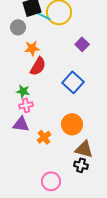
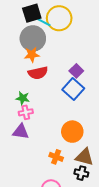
gray circle: (18, 27) -> (33, 38), moved, size x1.6
purple square: (82, 44) -> (76, 71), moved
red semicircle: (38, 66) -> (38, 73), turned 48
orange cross: (44, 137) -> (56, 157), moved, turned -32

